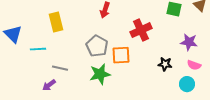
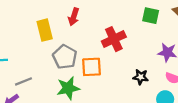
yellow rectangle: (56, 22) -> (45, 30), moved
gray line: (60, 68) -> (23, 81), turned -35

